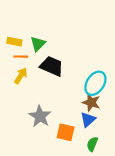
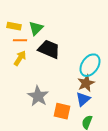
brown star: (91, 102) -> (86, 83), turned 30

